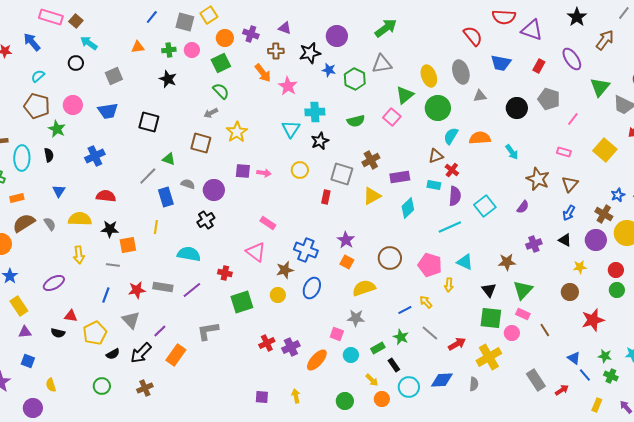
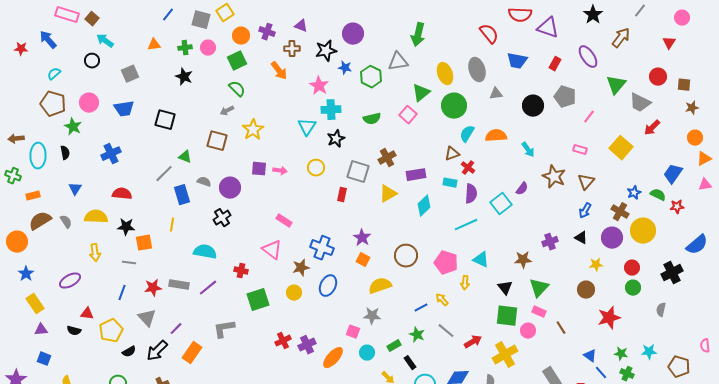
green arrow: (386, 28) -> (418, 35), moved, turned 140
pink star: (288, 86) -> (319, 86), moved
purple semicircle: (523, 207) -> (522, 189), moved

